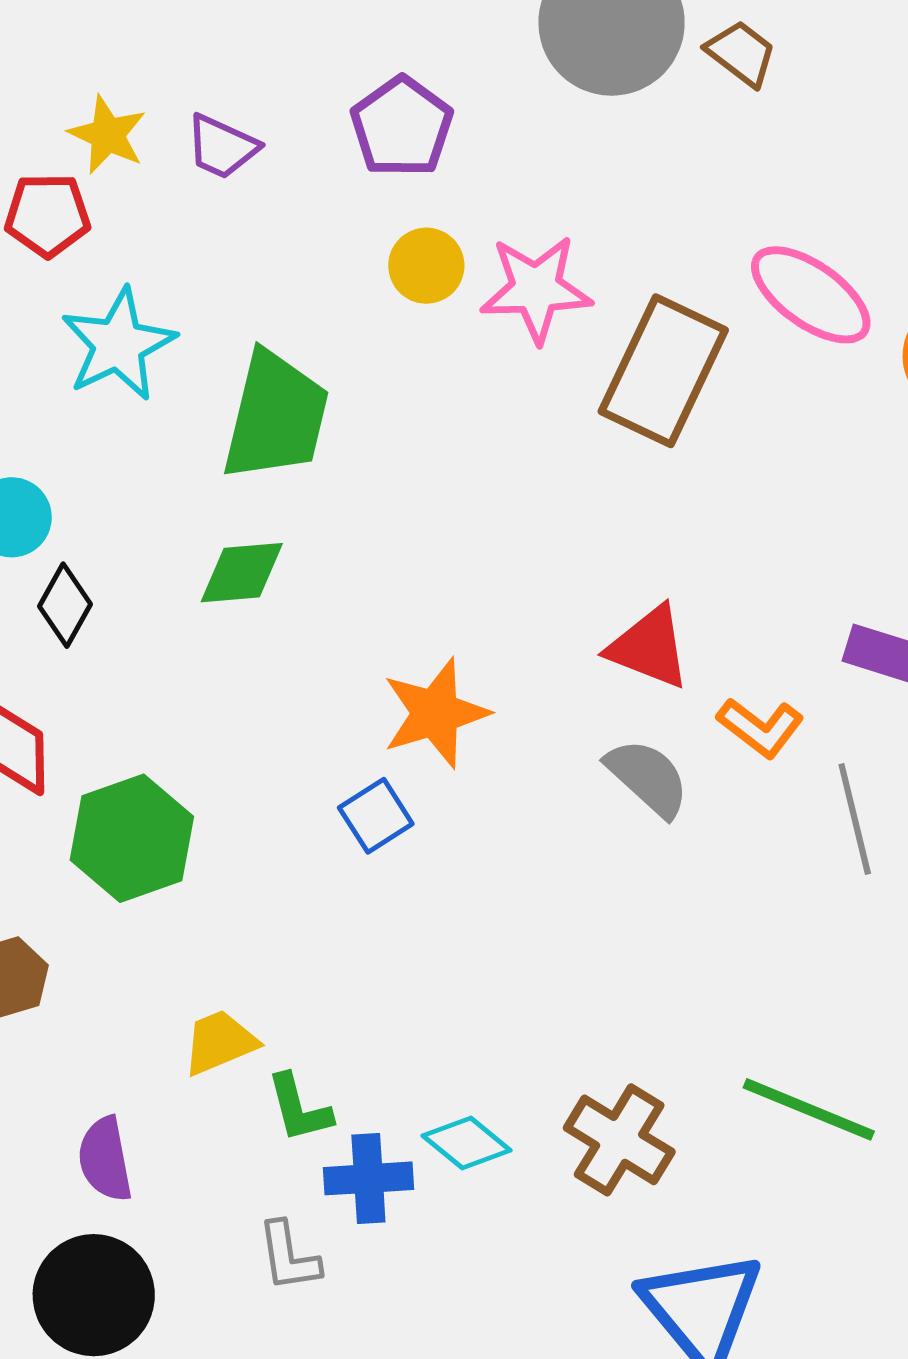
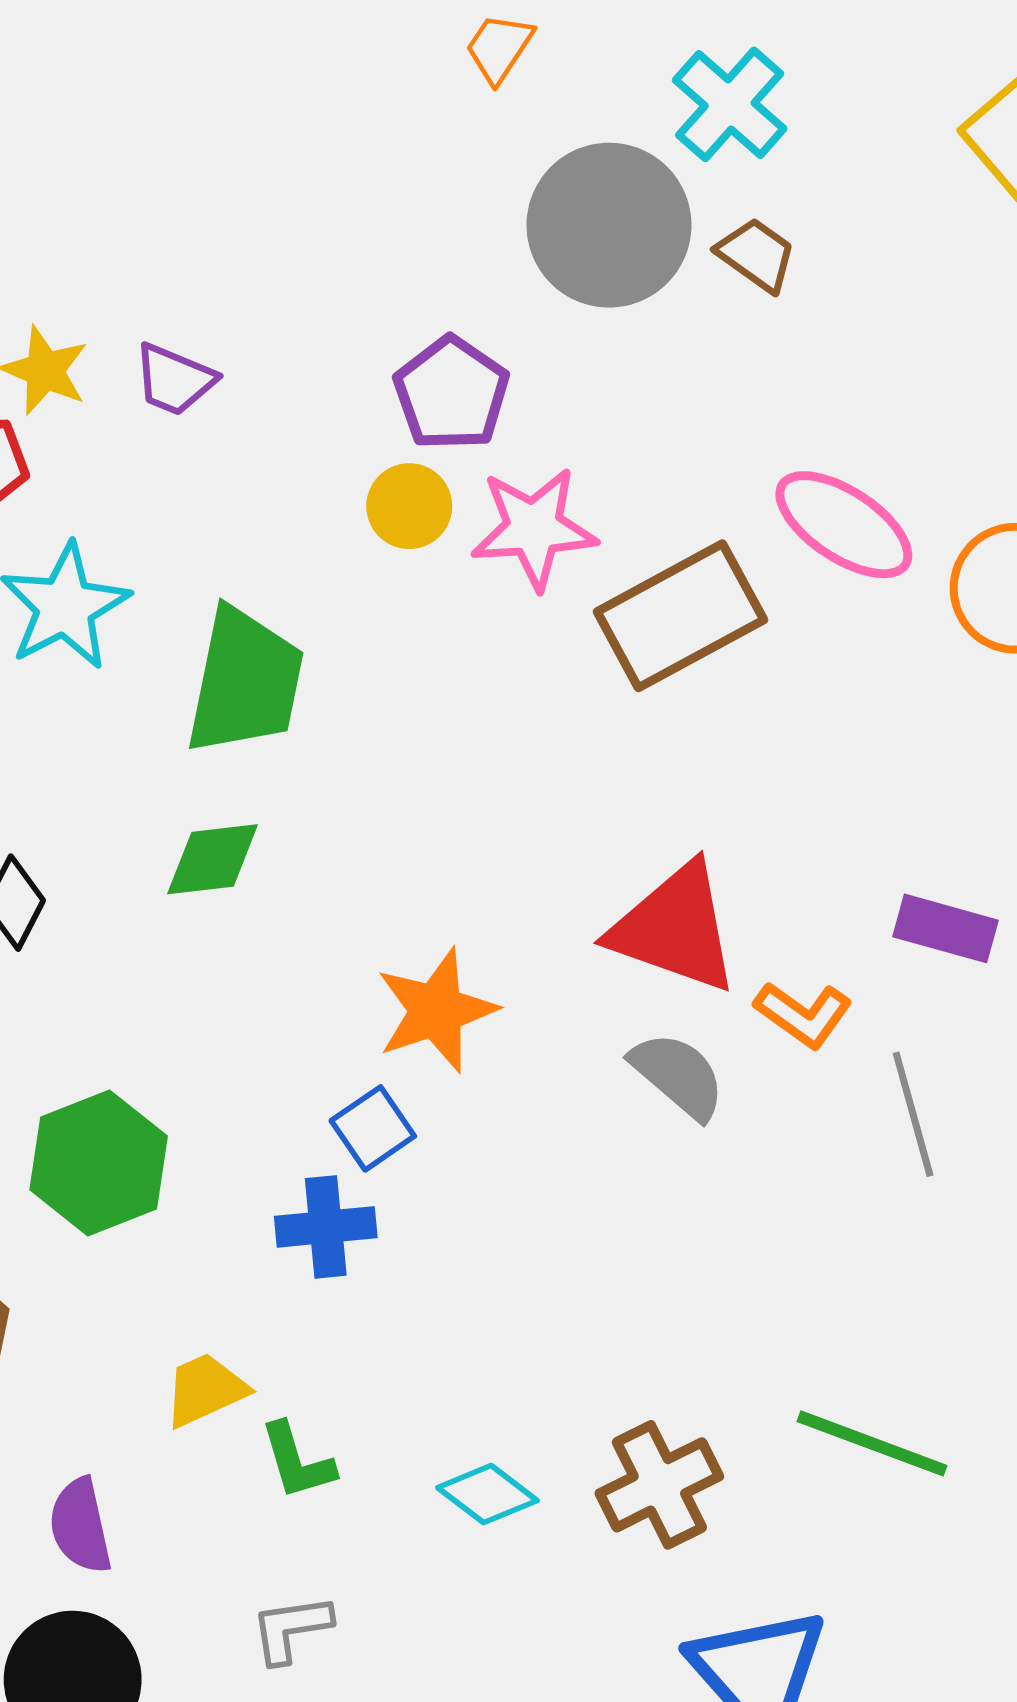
purple pentagon: (402, 127) -> (451, 393), moved
brown rectangle: (663, 371) -> (680, 616), turned 38
red triangle: (649, 647) -> (675, 928), size x1.4
brown cross: (619, 1140) -> (659, 1485), turned 34
blue cross: (368, 1178) -> (326, 1227), moved
gray L-shape: (289, 1256) -> (291, 1629), turned 92

